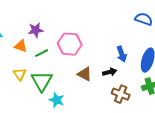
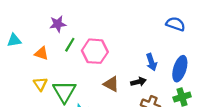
purple star: (36, 30) -> (58, 24), moved
green line: (42, 53) -> (70, 45), moved, turned -32

